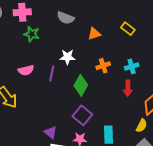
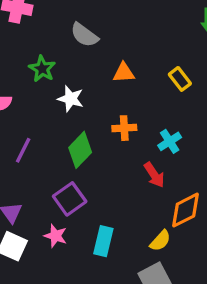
green star: (32, 34) -> (42, 69), moved
cyan cross: (132, 66) -> (170, 141), turned -32
purple line: (52, 74) -> (23, 150), moved
red arrow: (128, 88) -> (154, 175), turned -49

